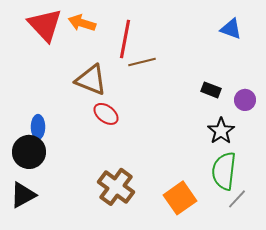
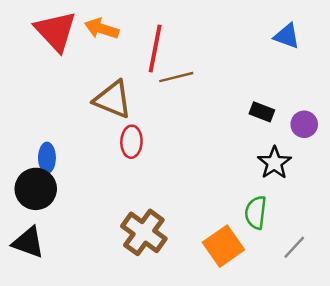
red ellipse: (106, 114) -> (131, 142), turned 55
green semicircle: (224, 171) -> (256, 213), moved, size x0.7
black triangle: (23, 195) -> (28, 242), turned 48

